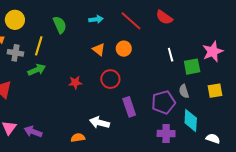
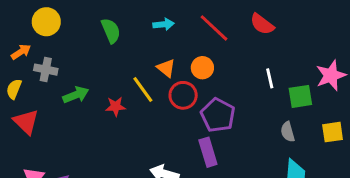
yellow line: (39, 46) -> (143, 90), moved, turned -54
red circle: (110, 79) -> (183, 95), moved
red star: (75, 83) -> (116, 106), moved
purple pentagon: (163, 102) -> (218, 115), moved, turned -30

